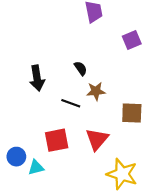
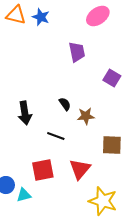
purple square: (132, 40) -> (112, 78), turned -36
brown star: (96, 91) -> (86, 116), moved

